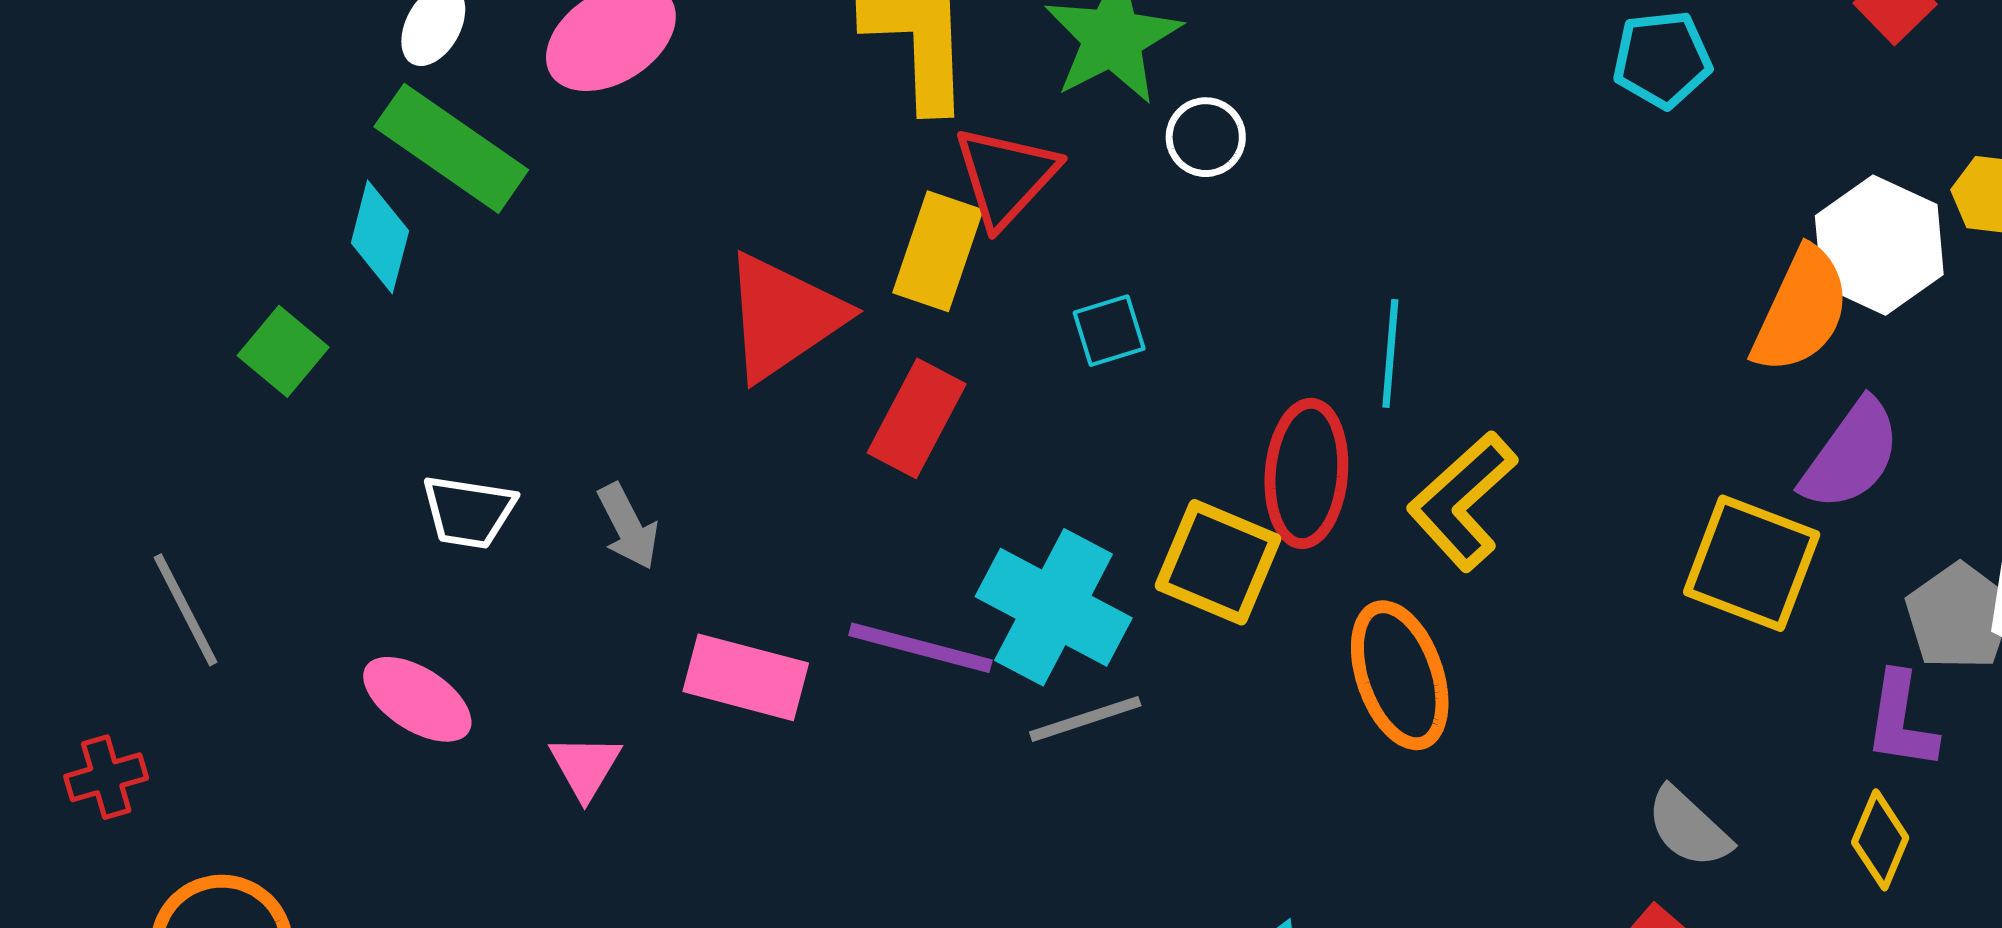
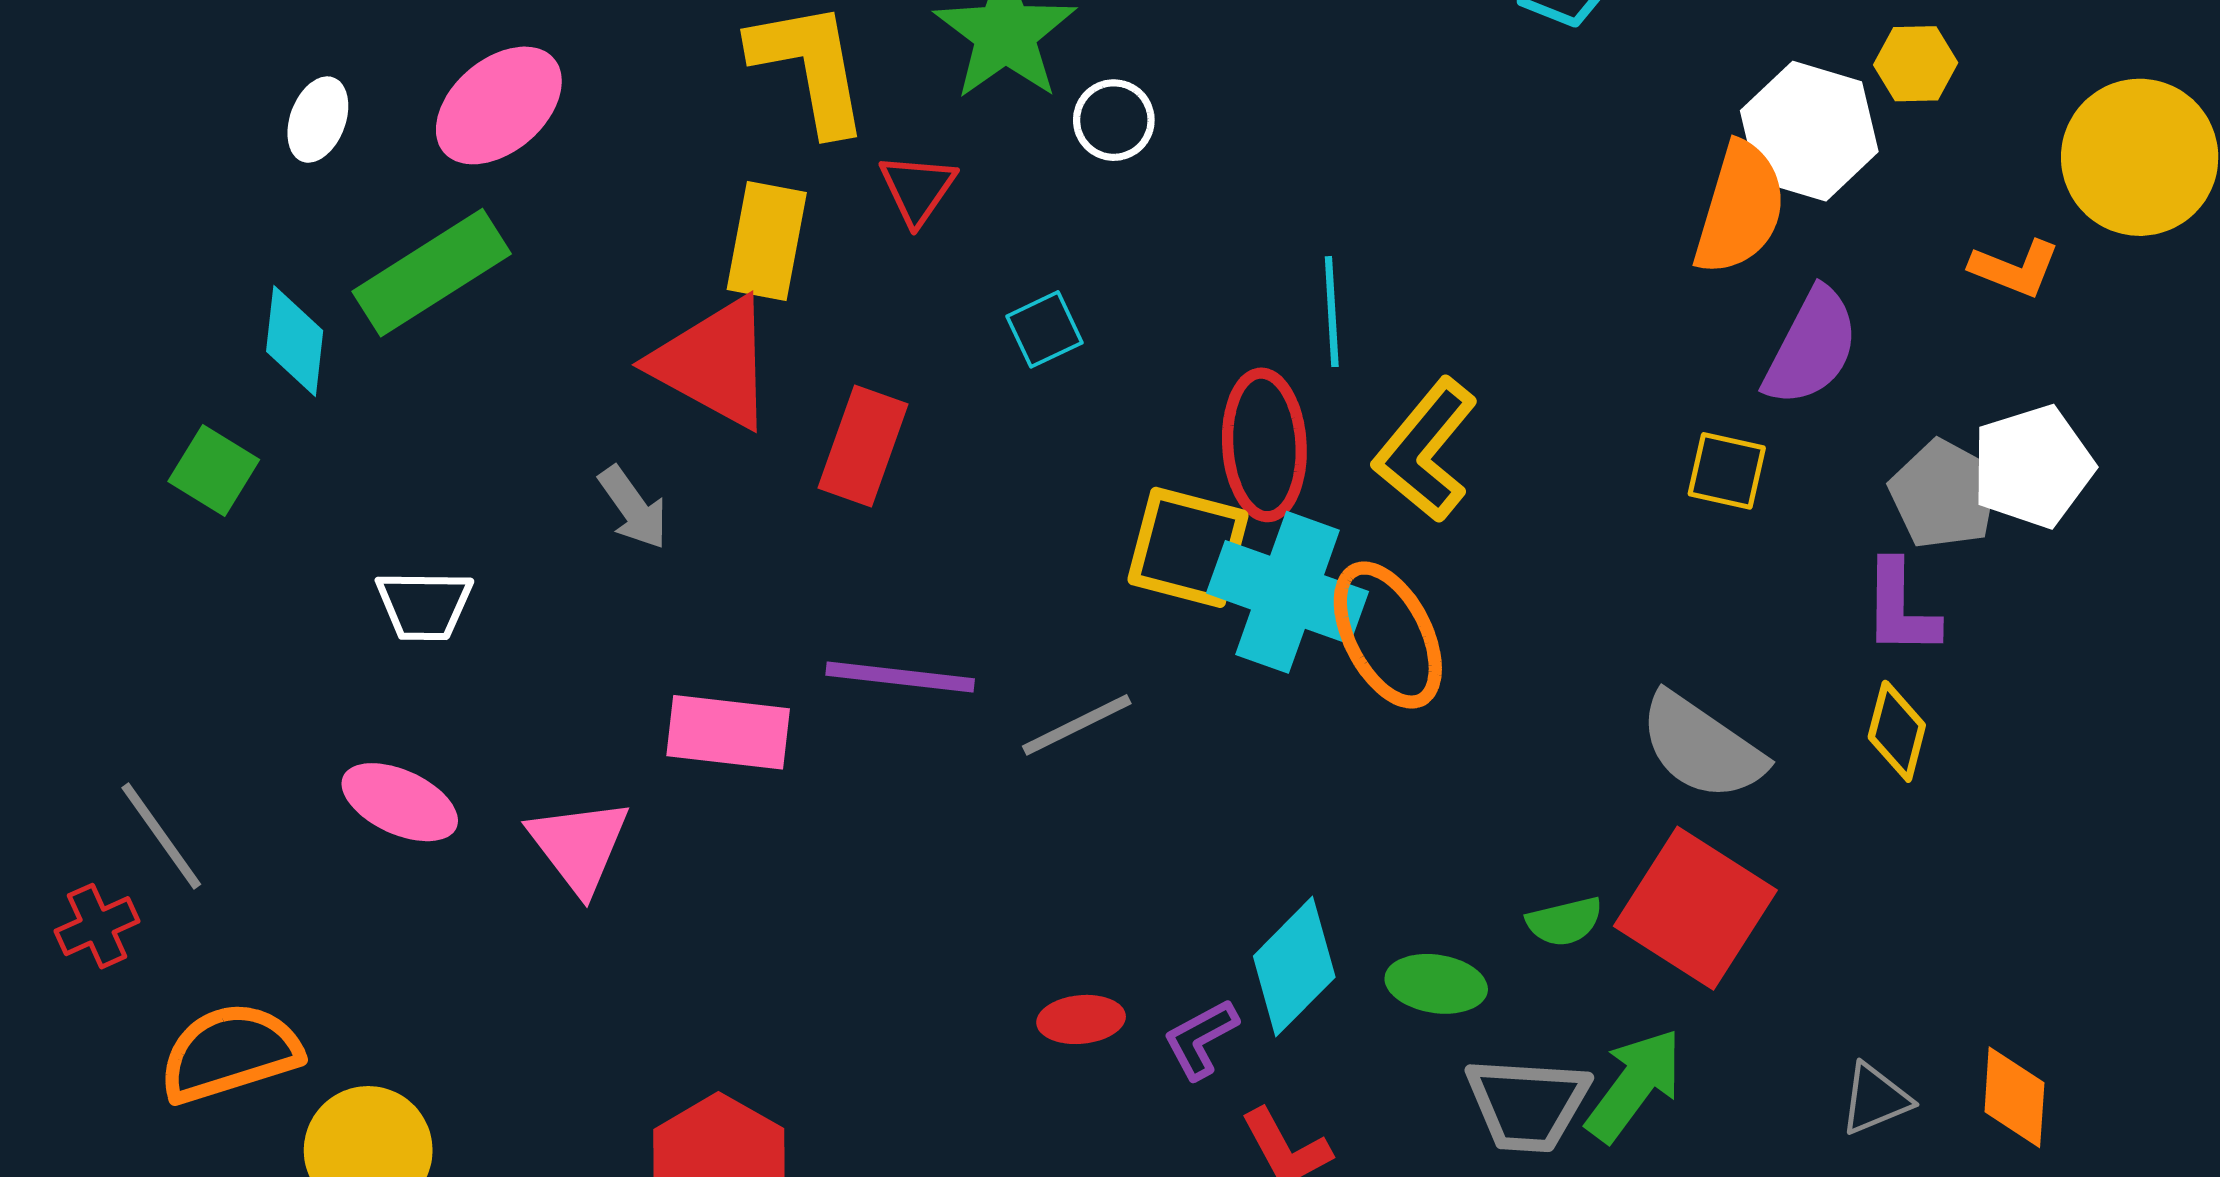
green rectangle: (451, 148) -> (432, 273), moved, turned -59
red triangle: (1006, 176) -> (917, 189), size x0.7
yellow rectangle: (938, 251) -> (767, 241), moved
red triangle: (783, 317) -> (714, 363), turned -49
gray arrow: (628, 526) -> (633, 508), moved
yellow square: (1752, 563) -> (1727, 471), size x0.6
cyan cross: (1054, 607) -> (1288, 592), moved
gray line: (185, 610) -> (161, 836), moved
pink triangle: (585, 767) -> (579, 846), size x1.4
gray semicircle: (1689, 828) -> (1702, 747), size x1.4

